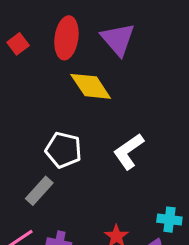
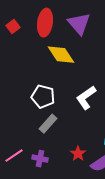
gray rectangle: (39, 191) -> (48, 124), moved

